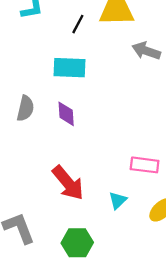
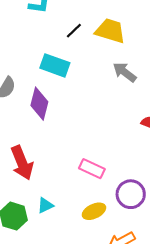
purple diamond: (66, 114) -> (39, 104), size x1.4
cyan triangle: (118, 200) -> (45, 205), moved

